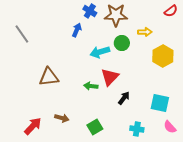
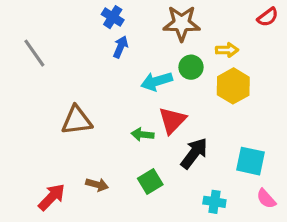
blue cross: (90, 11) -> (113, 17), moved
yellow hexagon: (163, 56) -> (233, 86), moved
black arrow: (124, 98) -> (194, 153), size x1.5
green square: (95, 127) -> (150, 181), moved

